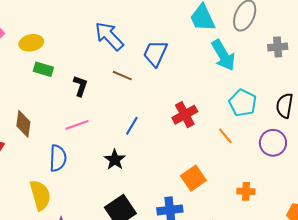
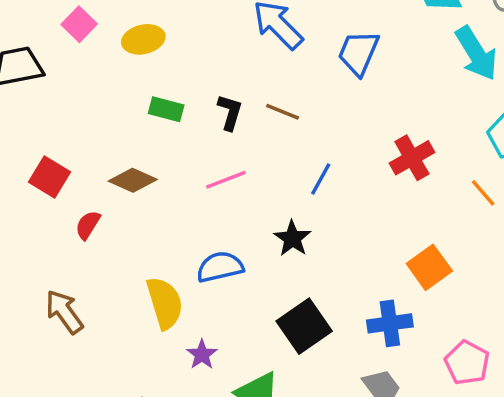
green rectangle: (43, 69) -> (166, 109), moved
brown line: (122, 76) -> (283, 112), moved
brown diamond: (23, 124) -> (133, 180), turned -72
blue semicircle: (58, 158) -> (220, 267), moved, turned -104

